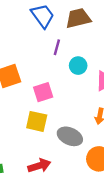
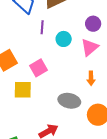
yellow square: (37, 121) -> (23, 90), moved

